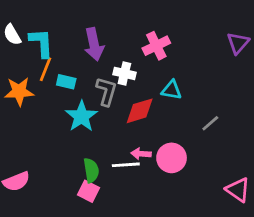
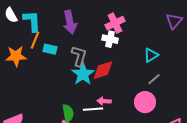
white cross: (124, 73) -> (110, 39), moved
cyan triangle: (172, 90) -> (151, 55), moved, turned -42
cyan star: (81, 116) -> (83, 74), moved
pink circle: (172, 158) -> (145, 102), moved

